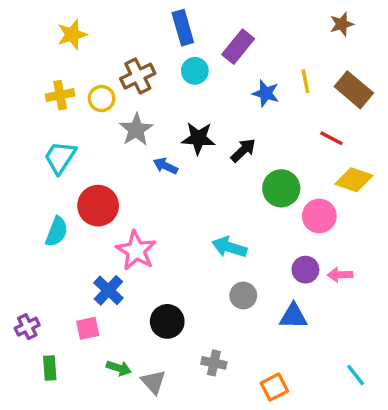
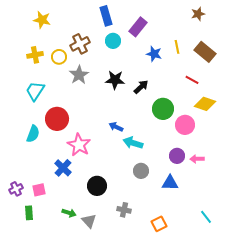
yellow star: (72, 35) -> (42, 20), turned 30
blue arrow: (165, 166) -> (116, 127), moved
pink square: (88, 328) -> (39, 190), moved

